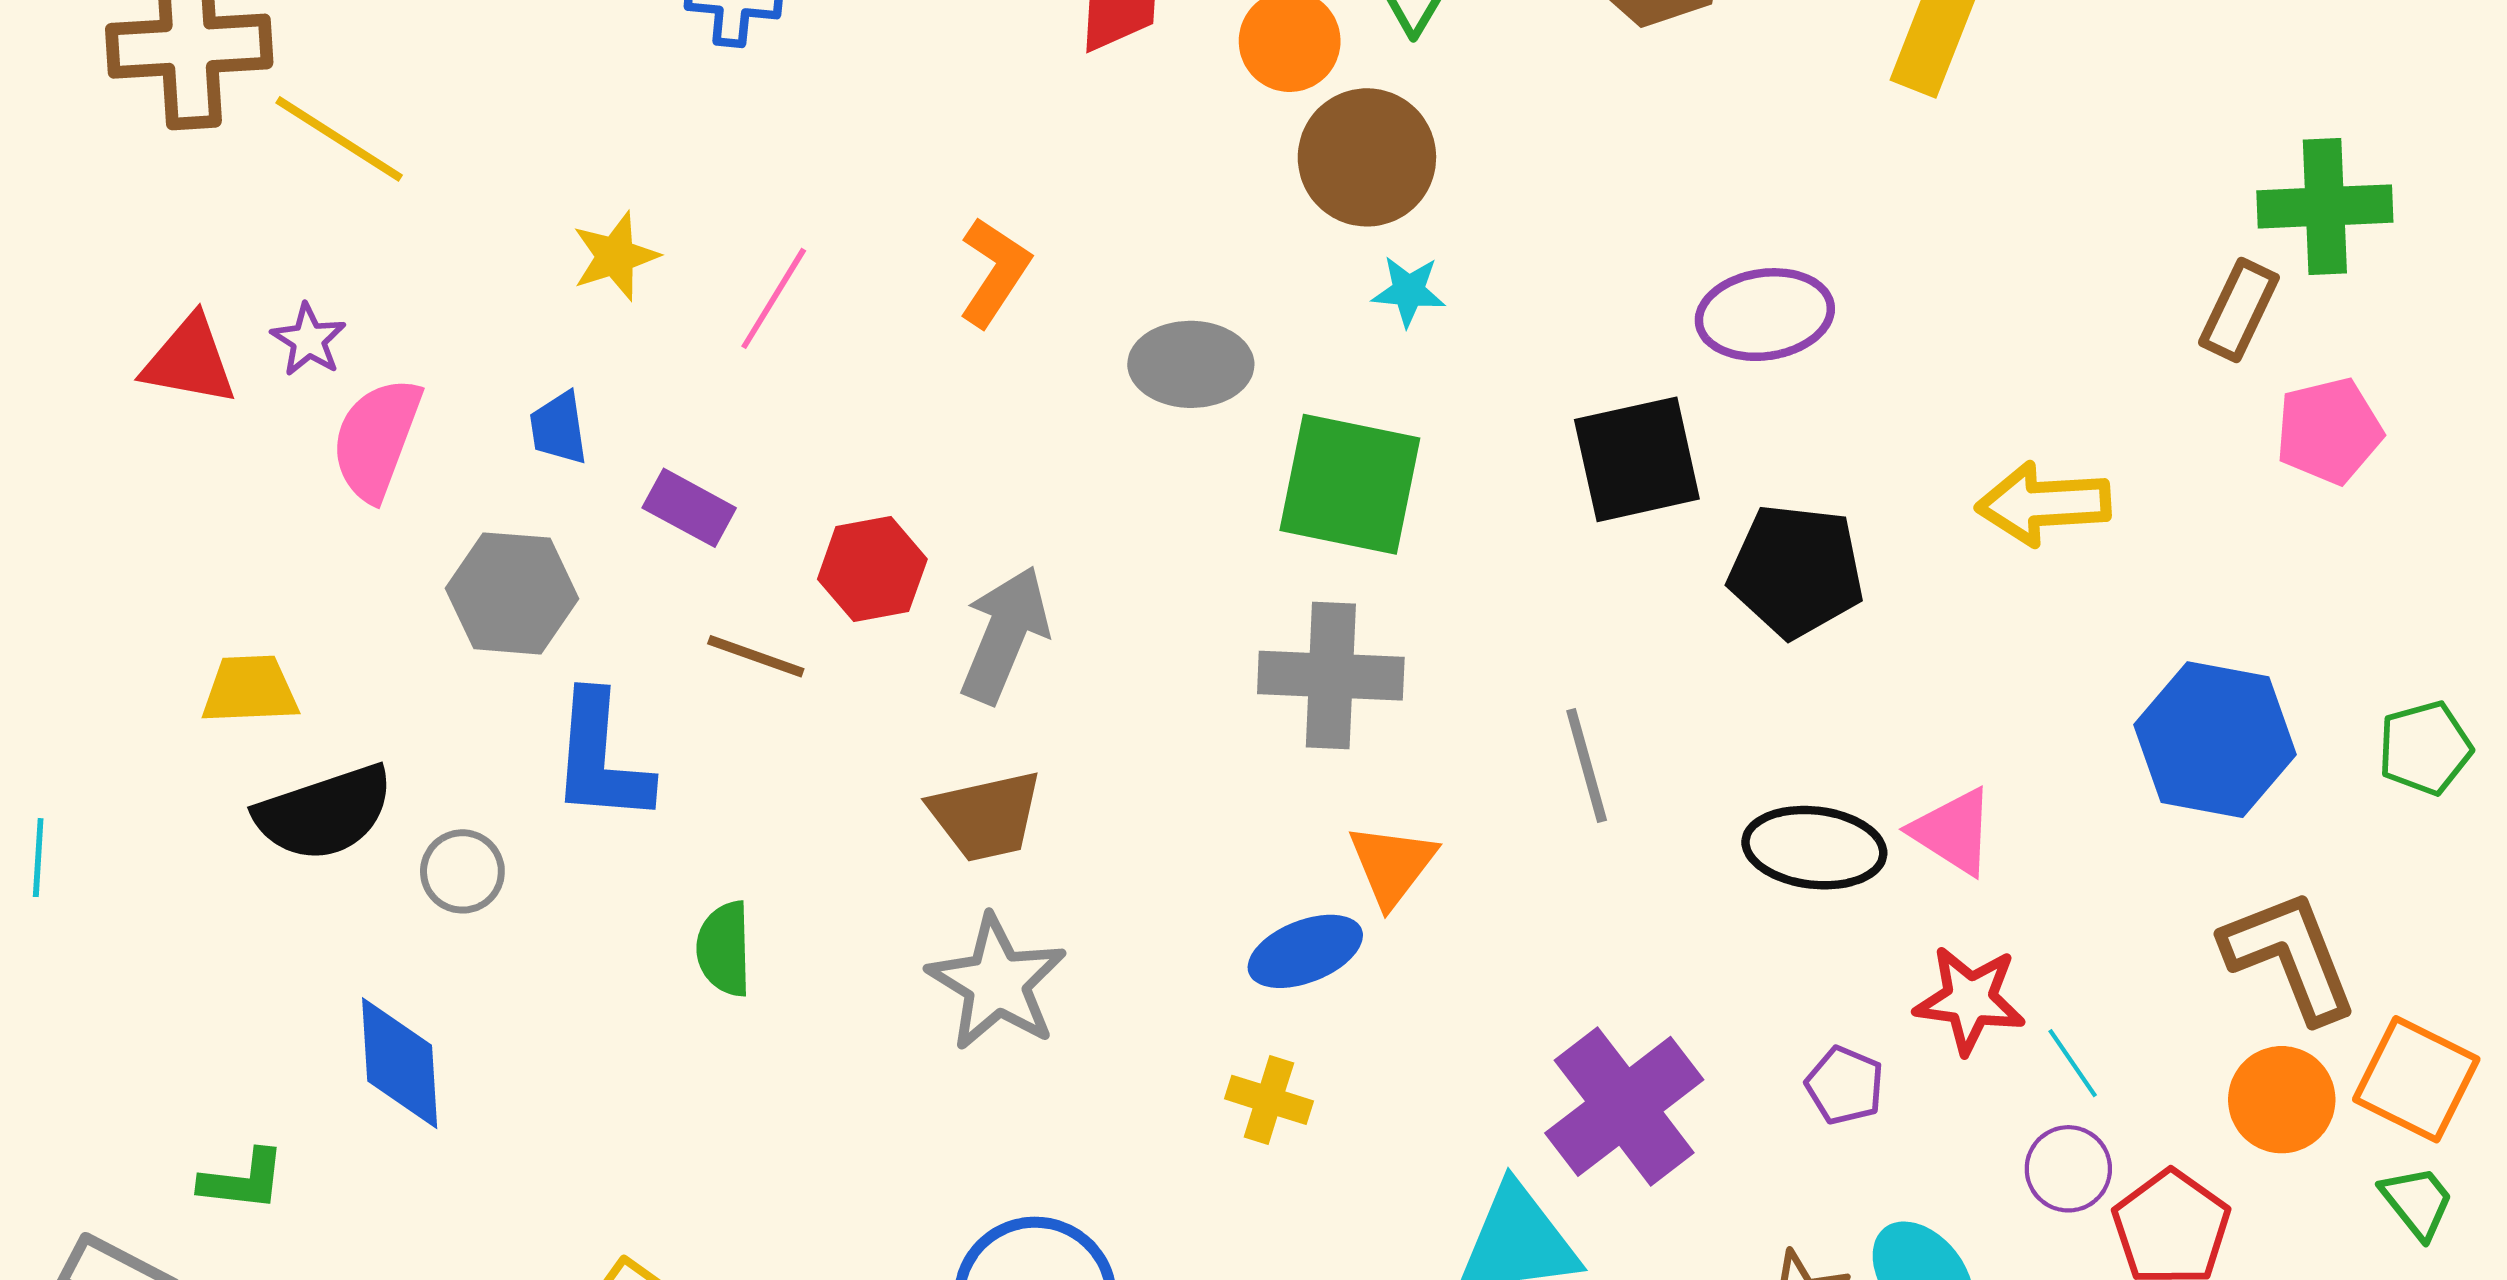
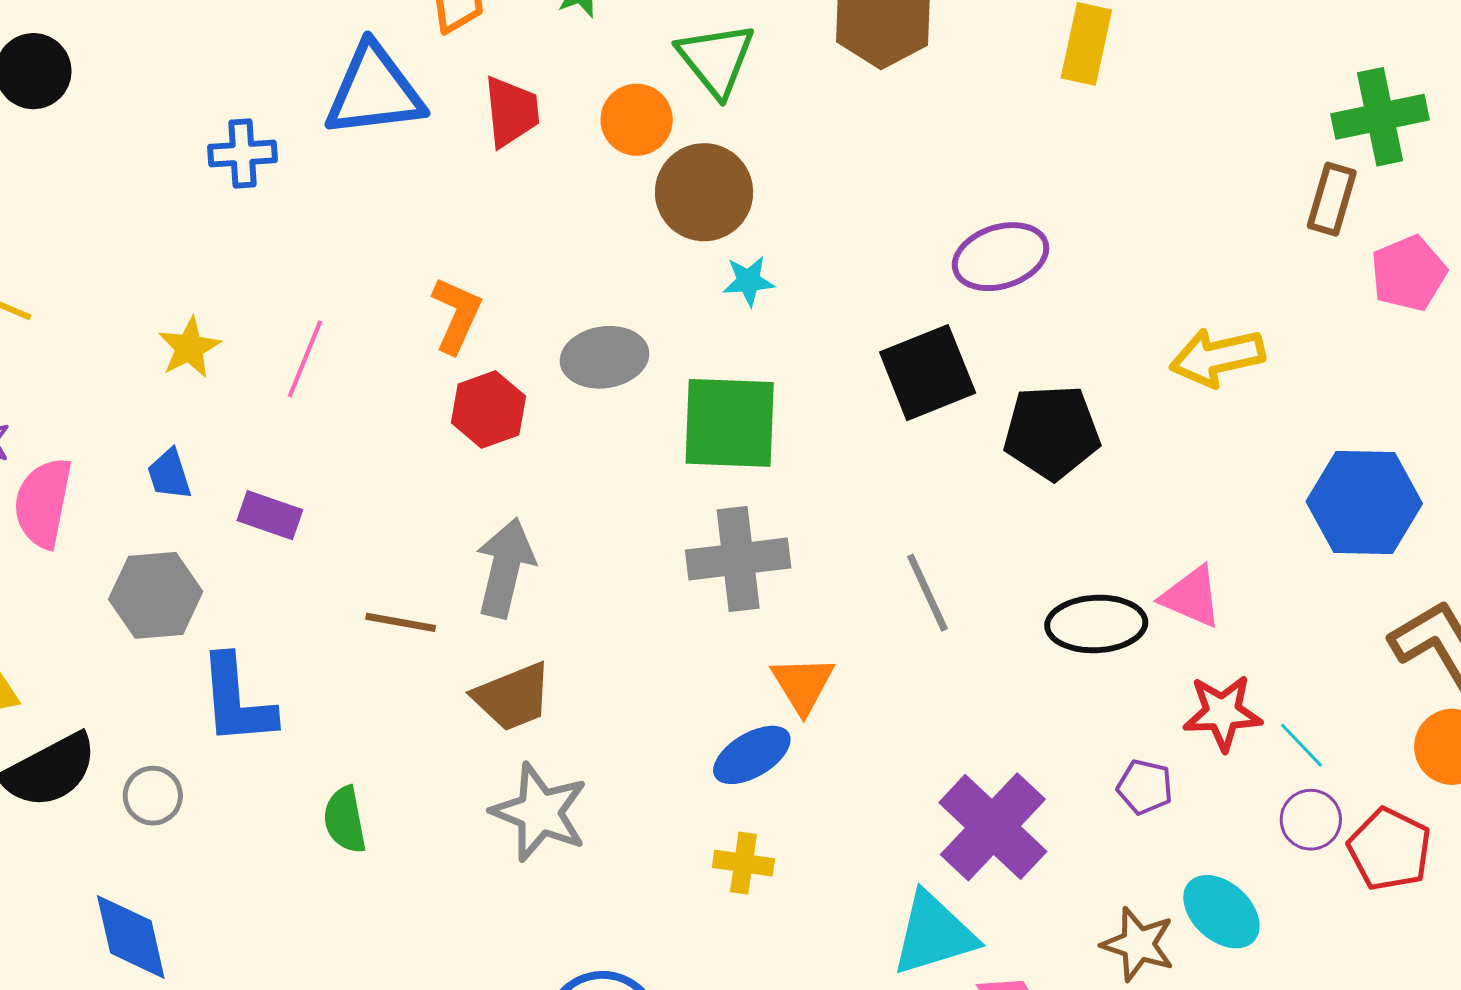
red hexagon: (872, 569) -> (489, 409), moved
brown line: (756, 656) -> (401, 622), moved

